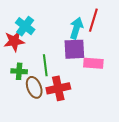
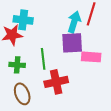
cyan cross: (25, 26) -> (23, 20), turned -30
brown ellipse: (34, 87) -> (22, 94), moved

